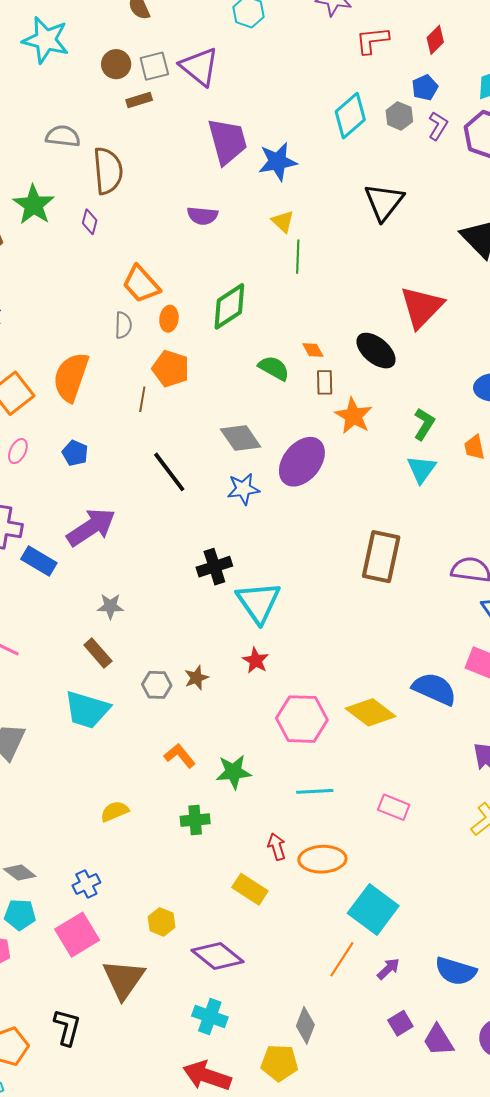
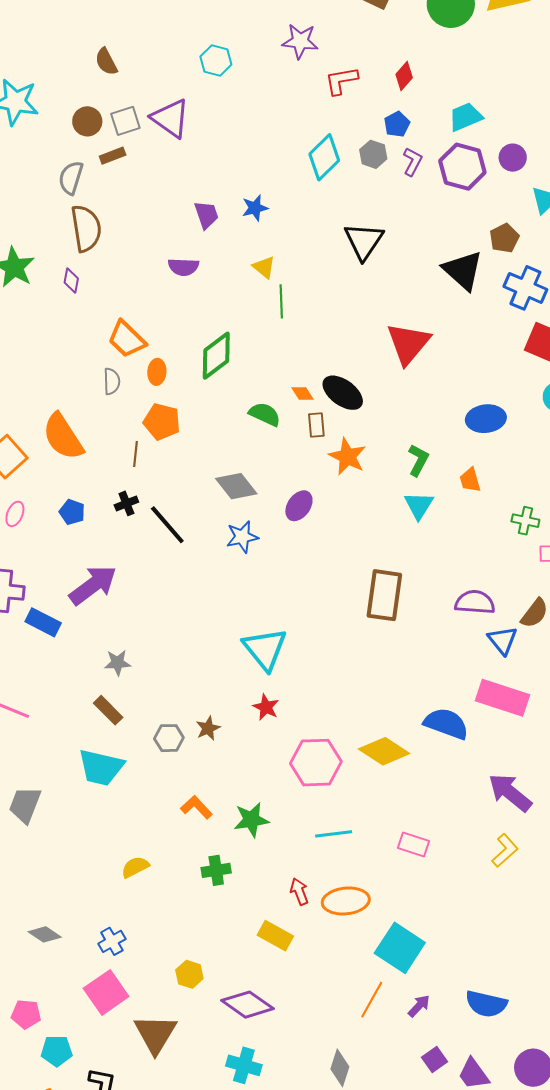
gray semicircle: (63, 136) -> (71, 178), moved, turned -76
purple trapezoid: (227, 141) -> (206, 215), moved, size x0.6
blue star: (278, 162) -> (255, 208), size x0.7
black ellipse: (376, 351) -> (343, 393), moved
orange semicircle: (71, 377) -> (63, 437), turned -48
purple ellipse: (302, 462) -> (299, 506), size x0.6
black cross: (214, 567) -> (126, 503), moved, size x0.7
cyan pentagon: (20, 915) -> (57, 1051), moved

